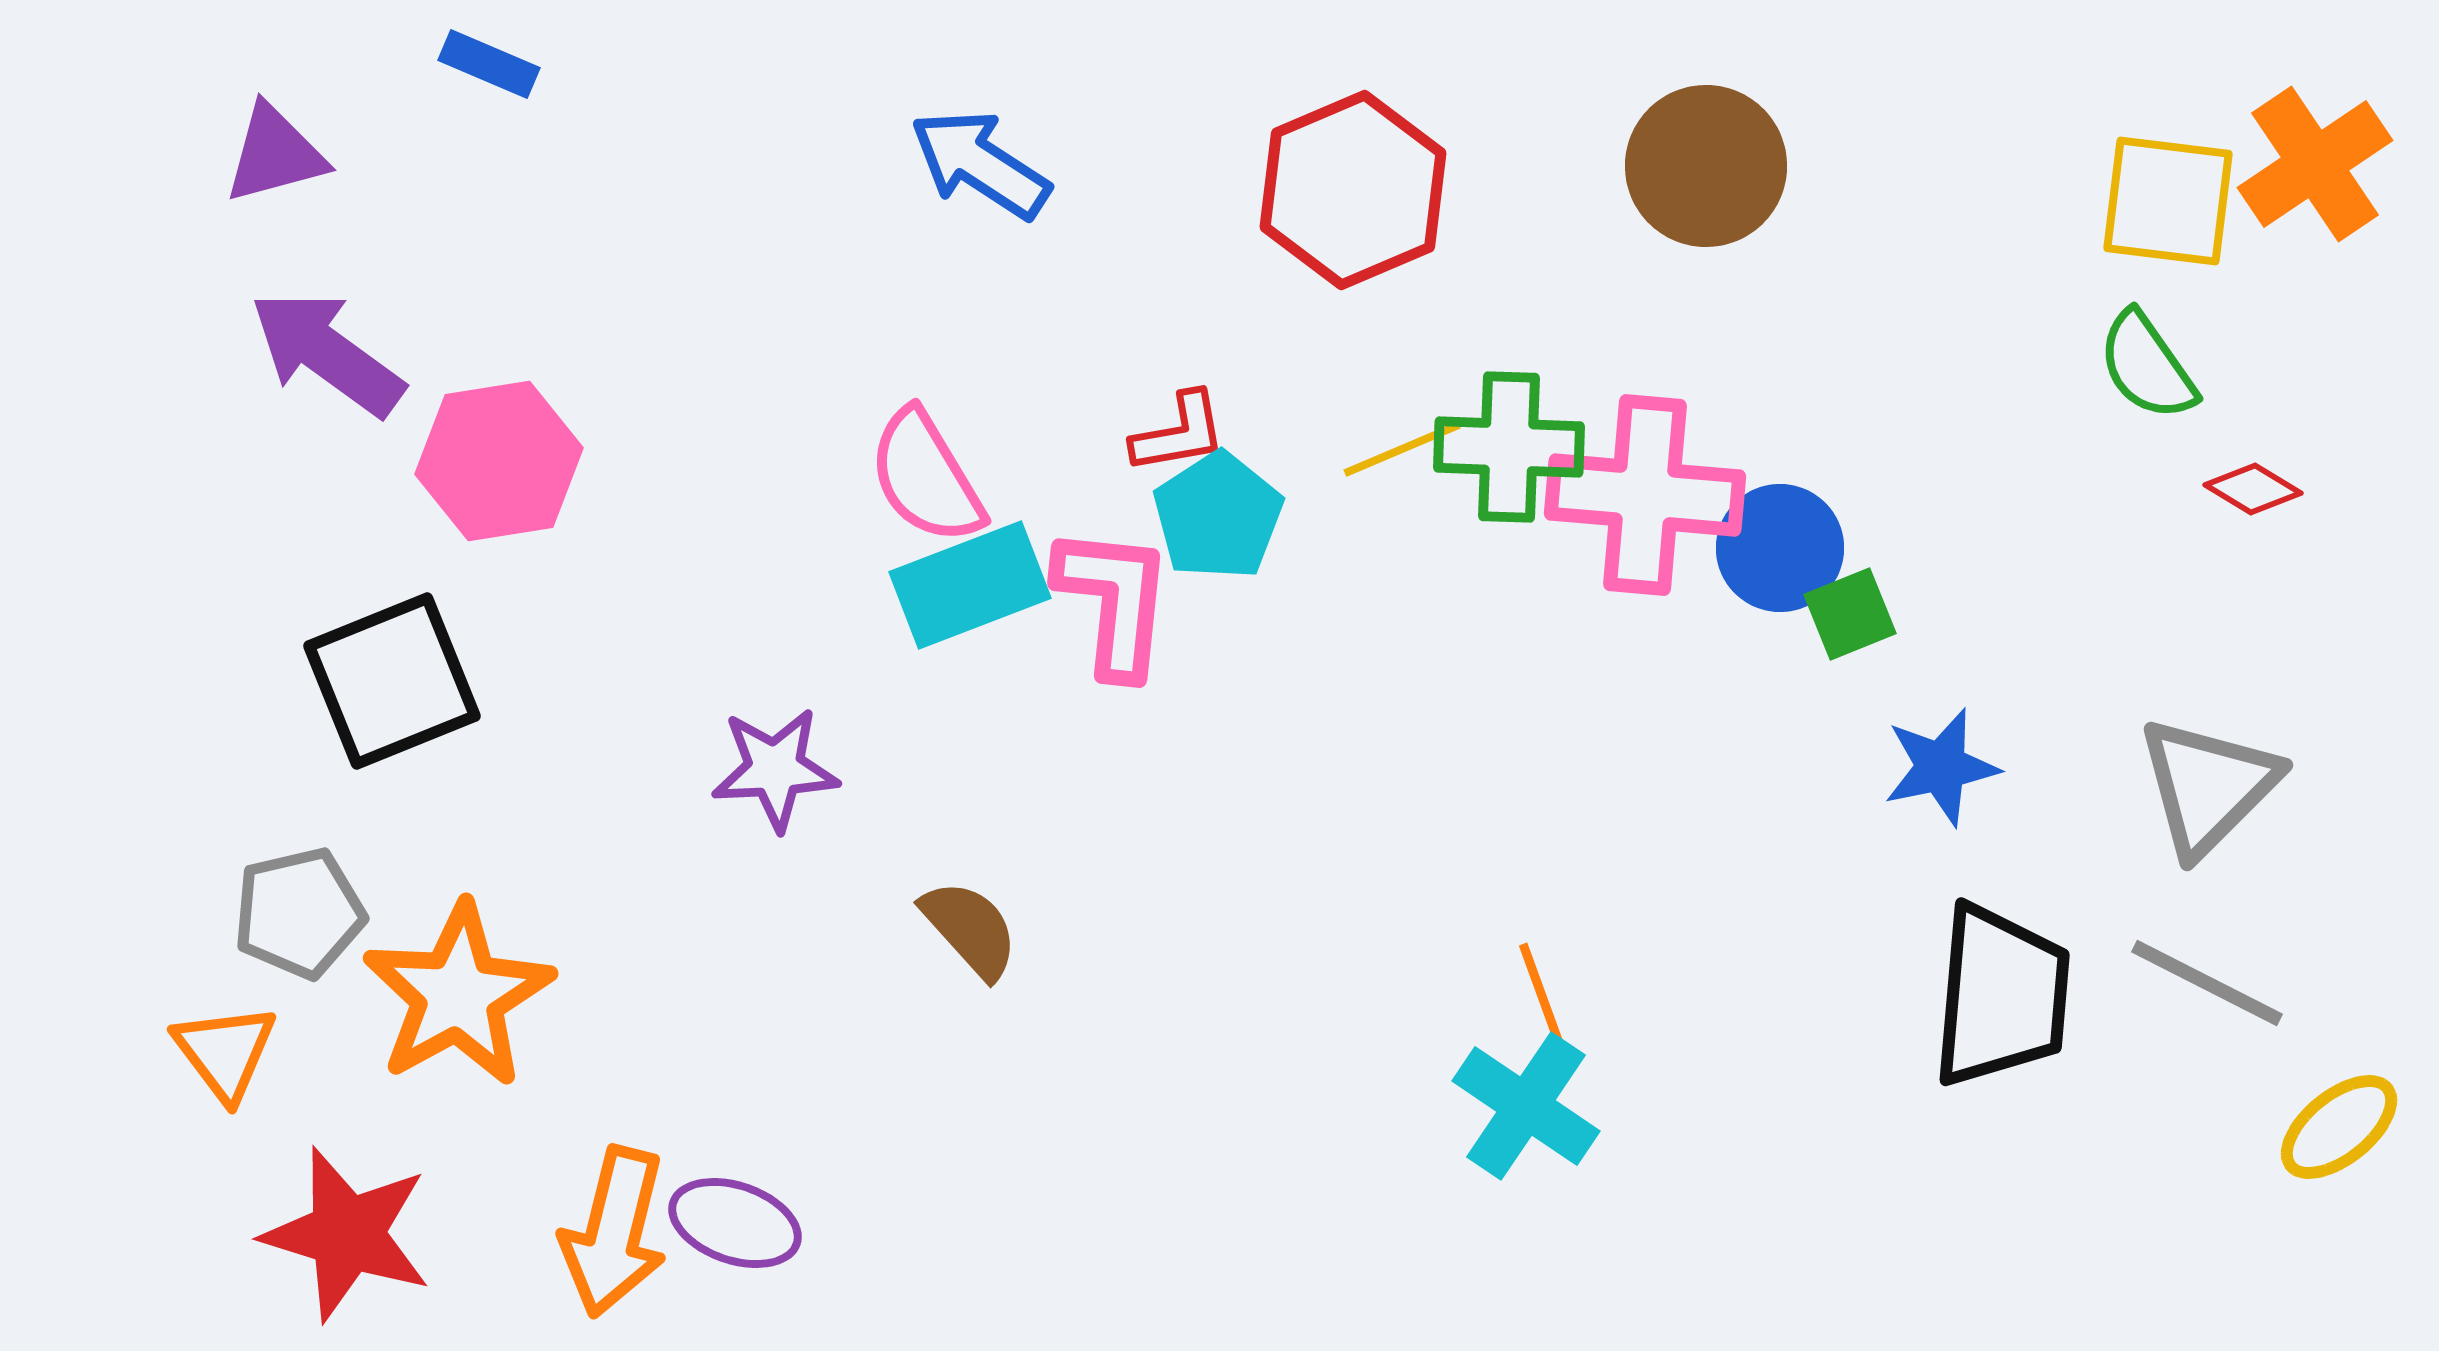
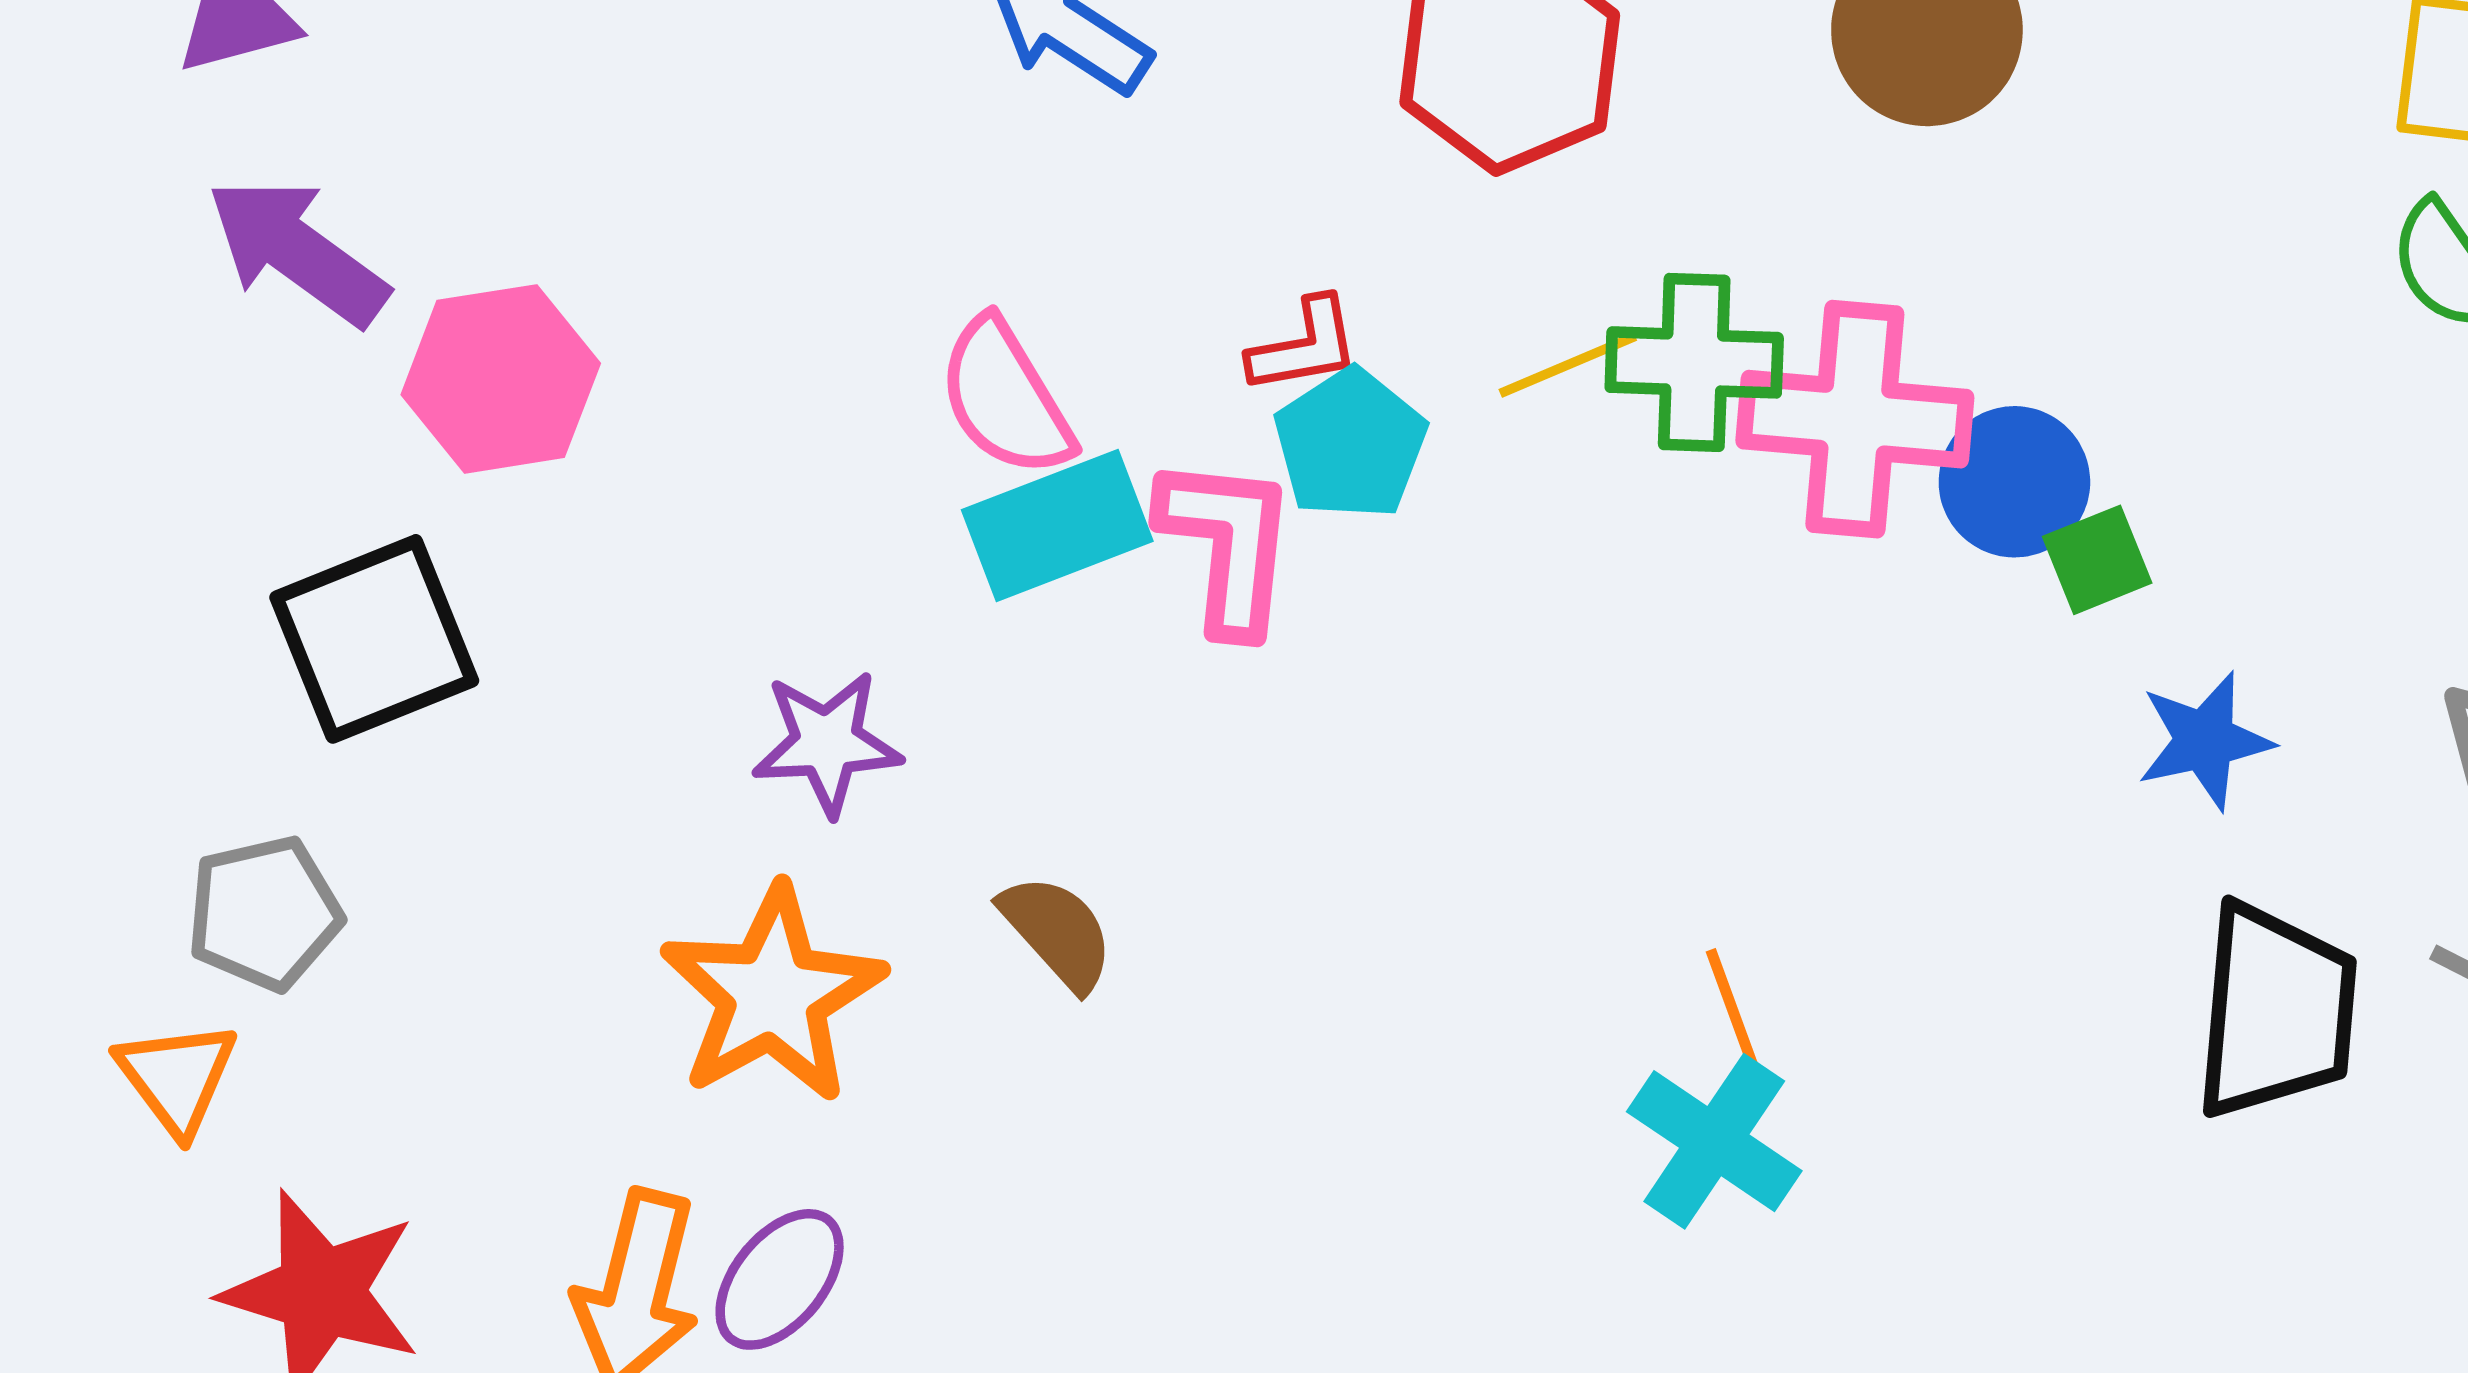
orange star: (458, 995) -> (772, 995), moved
purple ellipse: (735, 1223) -> (780, 1279), turned -70

